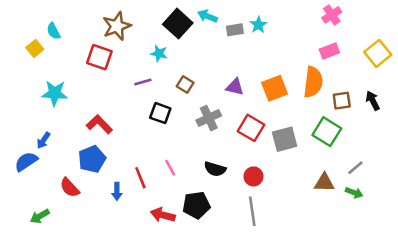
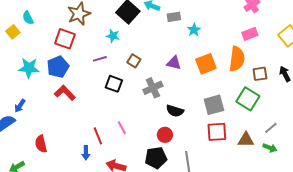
cyan star: (258, 25) -> (194, 30), moved
red square: (251, 128) -> (217, 132), moved, turned -35
blue pentagon: (92, 159) -> (58, 67), moved
black semicircle: (215, 169) -> (175, 111), moved
red circle: (253, 176) -> (165, 135), moved
red semicircle: (70, 188) -> (41, 144), turned 30
blue arrow: (117, 191) -> (86, 153), moved
black pentagon: (196, 205) -> (156, 158), moved

